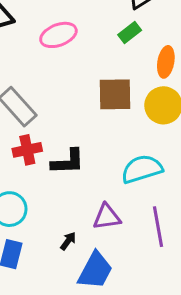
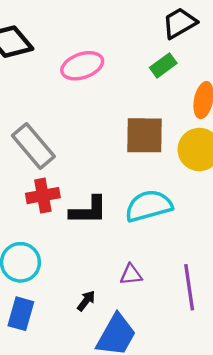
cyan semicircle: (142, 169) -> (149, 206), moved
purple triangle: (107, 217) -> (131, 275), size x0.7

